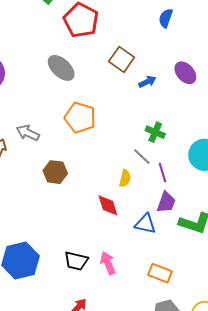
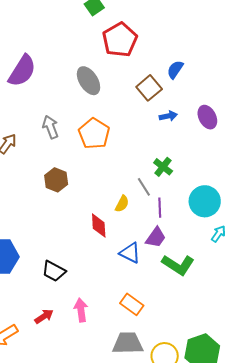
blue semicircle: (166, 18) -> (175, 70), moved
gray arrow: (28, 133) -> (51, 127), moved, turned 30
pink arrow: (108, 263) -> (81, 310), moved

